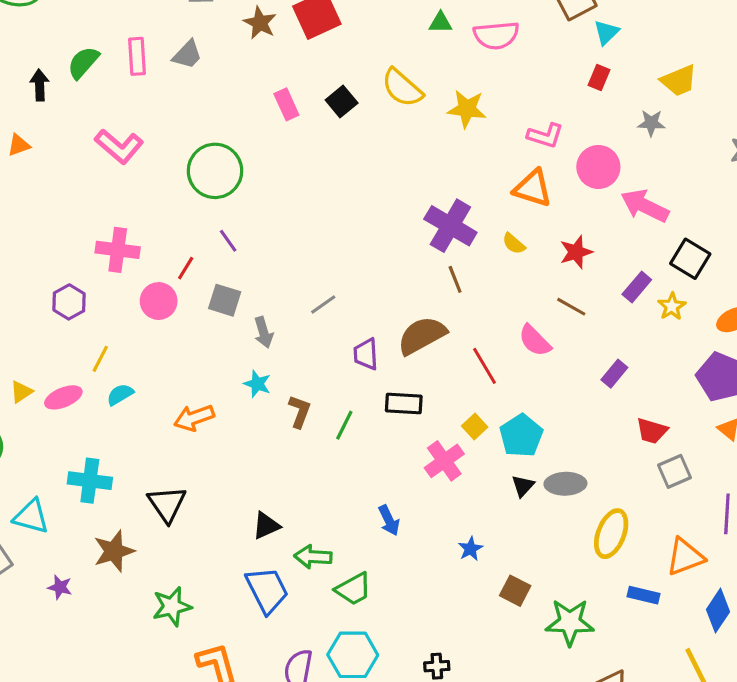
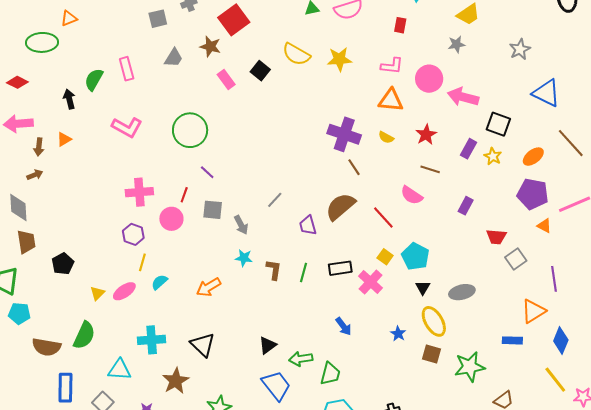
brown star: (260, 23) -> (210, 46), moved
gray trapezoid: (187, 55) -> (174, 58), moved
red rectangle: (599, 77) -> (400, 25), moved
purple hexagon: (69, 302) -> (133, 234), moved
black rectangle: (404, 404) -> (340, 268), moved
gray ellipse: (565, 484) -> (462, 292), moved
yellow ellipse: (611, 534) -> (434, 321), moved, turned -40
green trapezoid: (353, 589) -> (330, 374), turned -35

